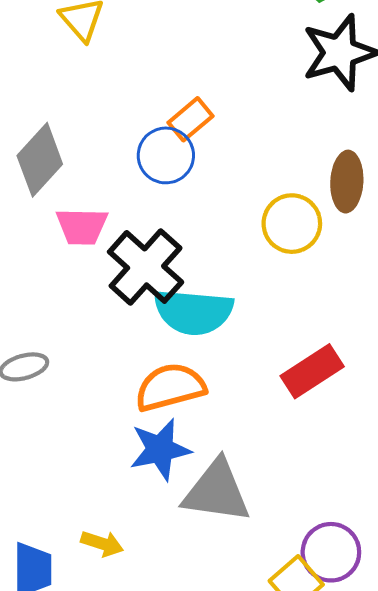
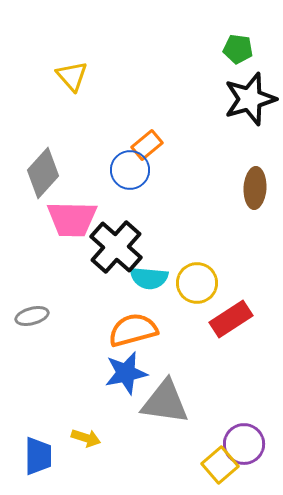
yellow circle: (292, 224) -> (197, 283), moved
pink trapezoid: (82, 226) -> (72, 219), size x1.4
cyan semicircle: (193, 312) -> (149, 278), size x0.7

